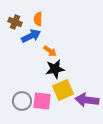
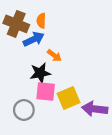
brown cross: (15, 22) -> (16, 24), size x1.6
black star: (55, 69) -> (40, 73), moved
pink square: (42, 101) -> (46, 91), moved

